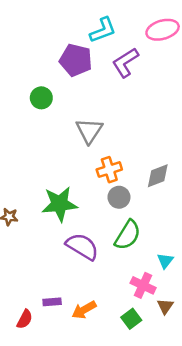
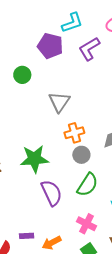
purple semicircle: (82, 246) -> (51, 193), turned 32
pink cross: (143, 285) -> (87, 224), moved

